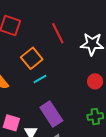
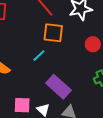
orange square: (32, 58) -> (53, 33), moved, turned -30

